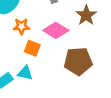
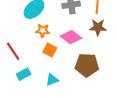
brown star: (86, 15) -> (98, 27), turned 30
cyan triangle: (25, 73) -> (52, 80), moved, turned -40

